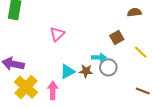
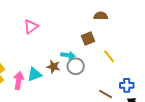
brown semicircle: (134, 12) -> (101, 16), moved
cyan triangle: (68, 72) -> (34, 74), moved

